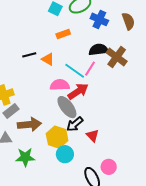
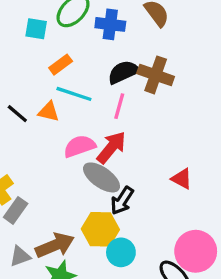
black line: (29, 55) -> (17, 114), turned 72
cyan line: (75, 71) -> (74, 94), moved
brown arrow: (29, 124) -> (55, 245), moved
red triangle: (93, 136) -> (182, 179), moved
pink circle: (109, 167) -> (196, 251), size x1.6

